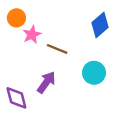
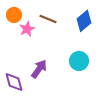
brown line: (57, 49) -> (48, 19), moved

